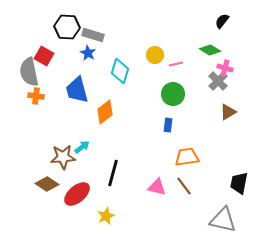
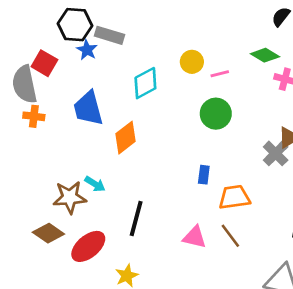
blue star: (88, 53) -> (87, 50), moved
cyan diamond: (120, 71) -> (145, 83), turned 45
gray cross: (218, 81) -> (276, 153), moved
blue rectangle: (168, 125) -> (204, 175), moved
cyan arrow: (82, 147) -> (95, 184), turned 70

